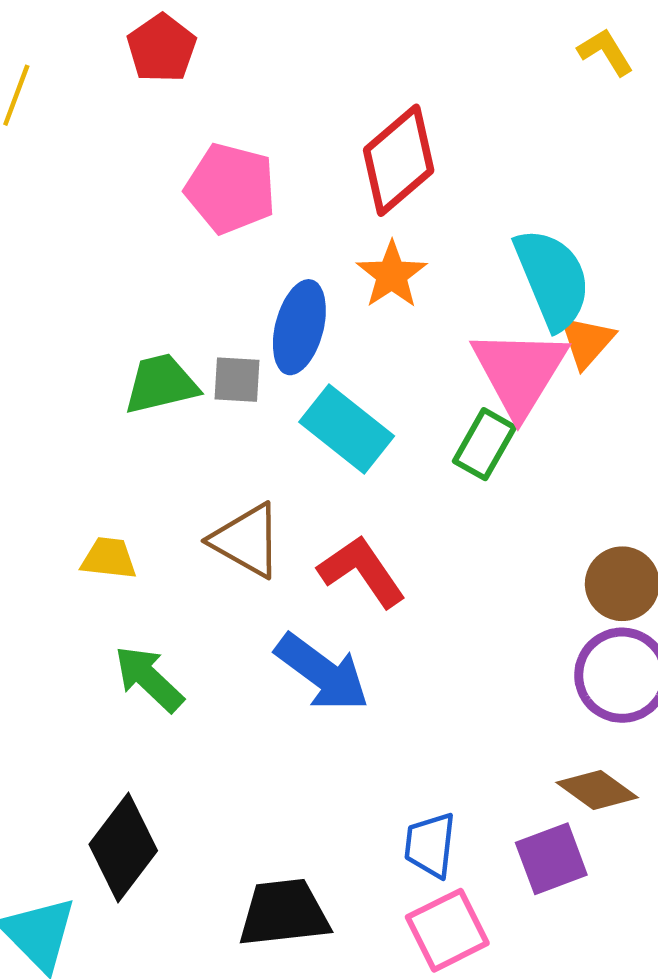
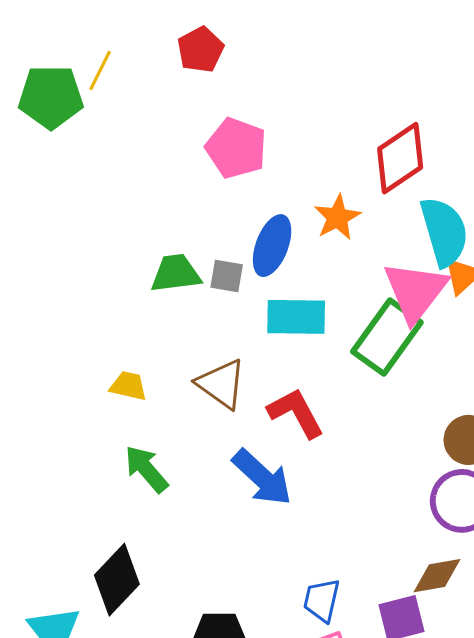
red diamond: (399, 160) -> (400, 158), moved
cyan rectangle: (347, 429) -> (296, 317), turned -44
green rectangle: (484, 444) -> (387, 337), size x1.6
brown diamond: (597, 790) -> (437, 576), turned -52

